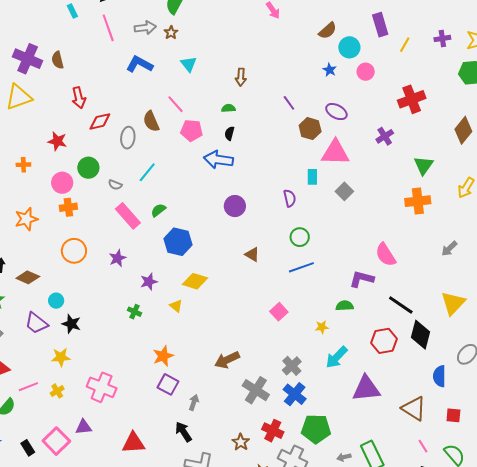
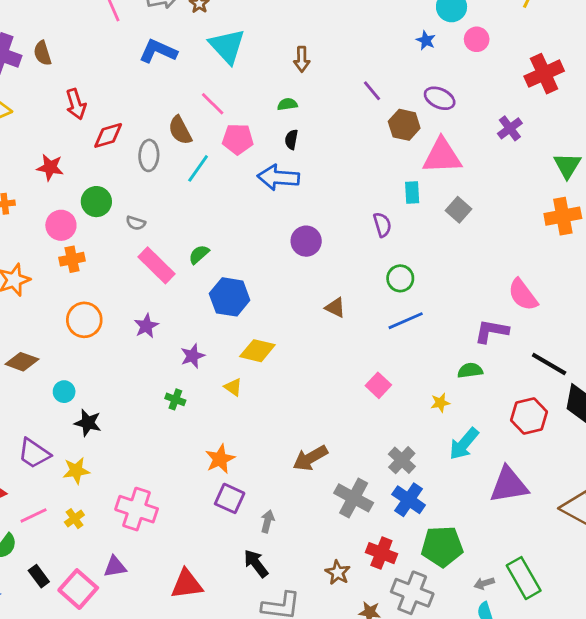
cyan triangle: (189, 64) -> (227, 46), size x1.6
cyan line: (147, 172) -> (198, 168), moved
purple trapezoid: (36, 323) -> (34, 453), moved
black rectangle: (28, 448) -> (39, 576), moved

